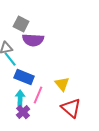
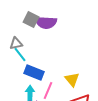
purple semicircle: (33, 40) -> (46, 22), moved

